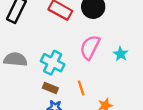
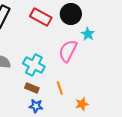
cyan star: (121, 54) -> (88, 34), moved

